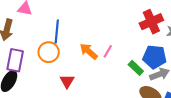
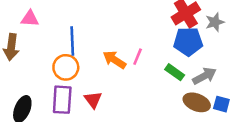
blue pentagon: (154, 57) -> (188, 42), moved
purple rectangle: (15, 60) -> (62, 100), moved

